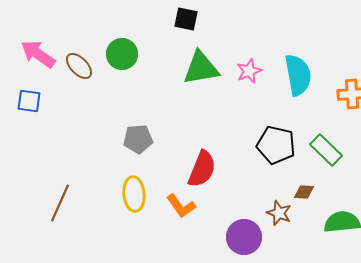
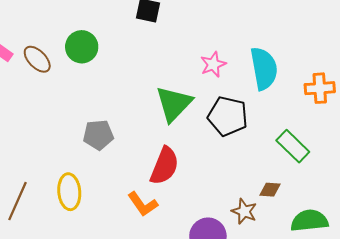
green triangle: (201, 68) -> (174, 104), moved, turned -36
black pentagon: (276, 145) -> (228, 116), moved
yellow ellipse: (134, 194) -> (69, 192), moved

